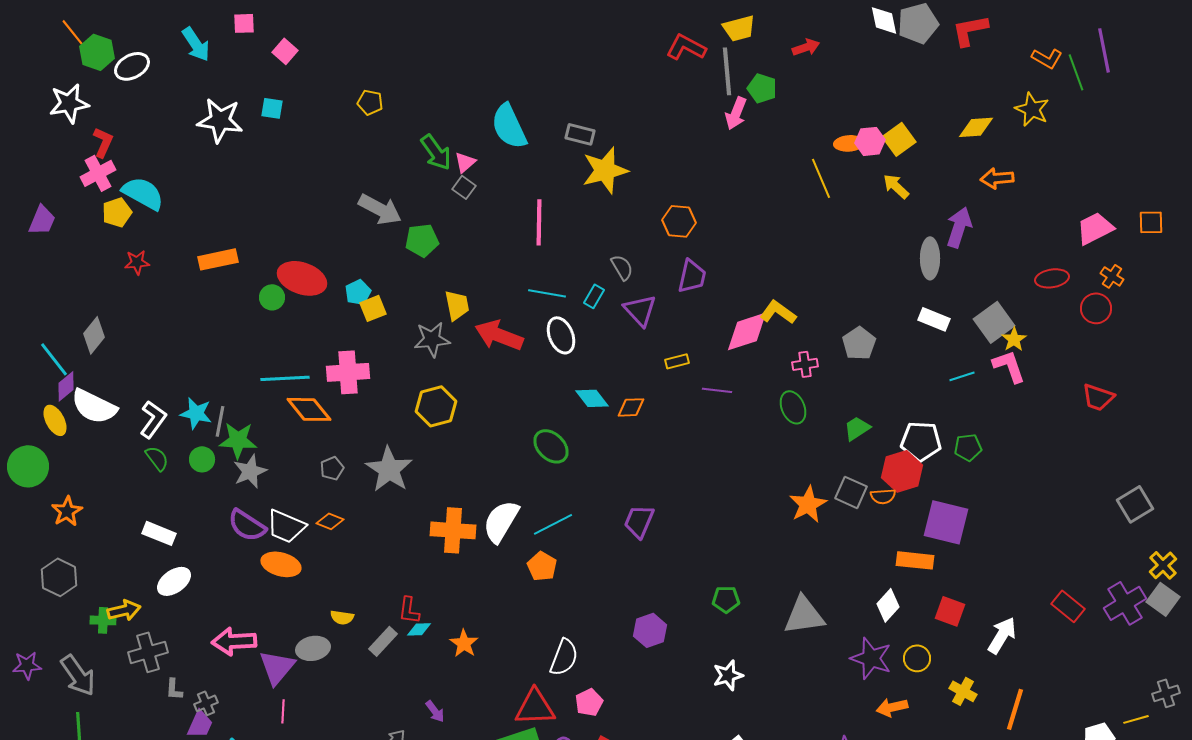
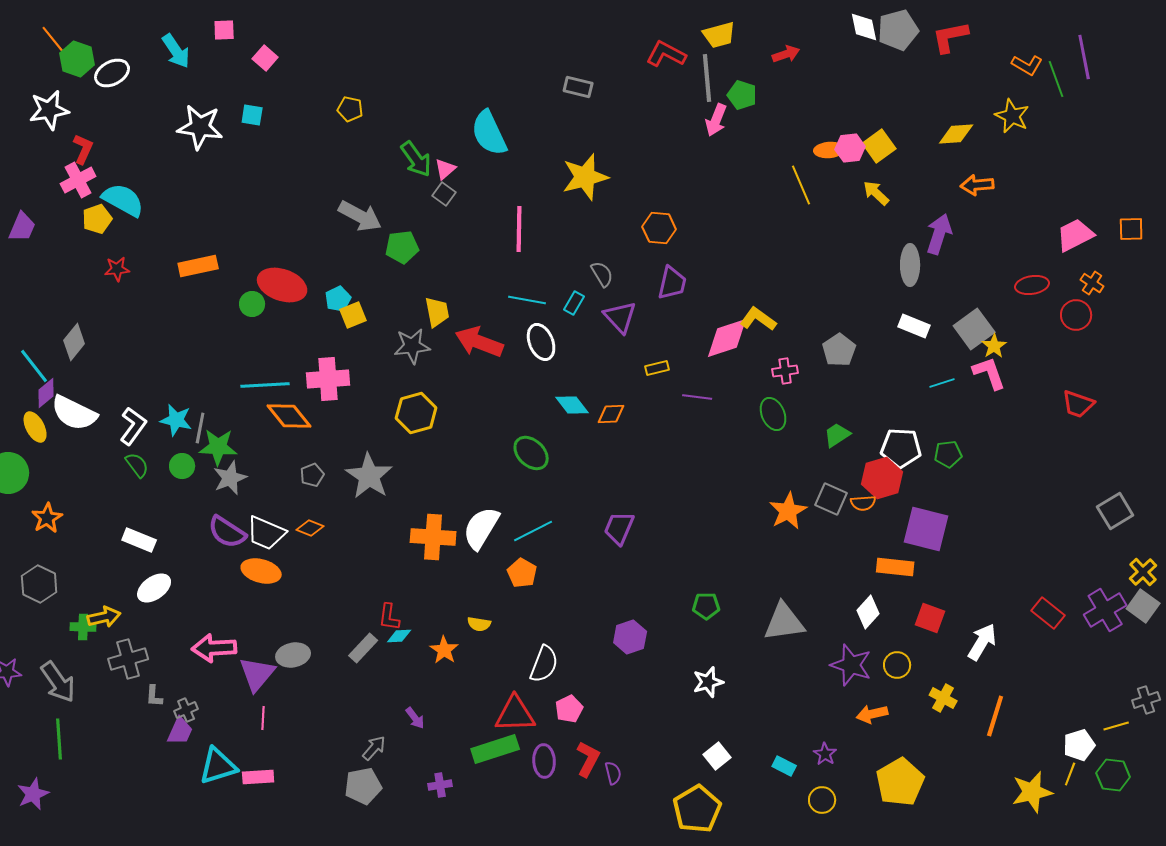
gray rectangle: (580, 134) -> (578, 87), moved
yellow semicircle: (342, 617) -> (479, 624), moved

